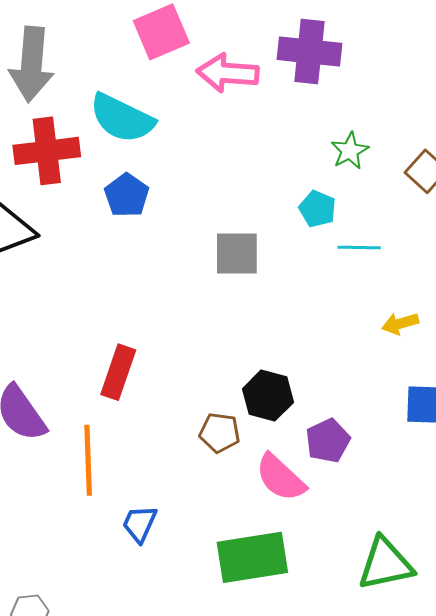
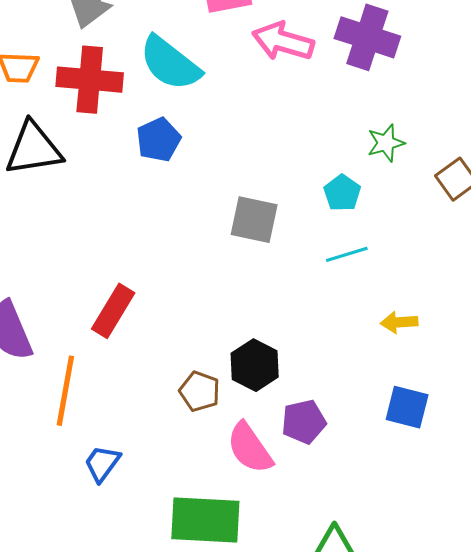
cyan line: (359, 247) -> (347, 254), moved, turned -30

